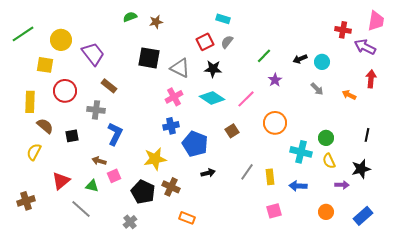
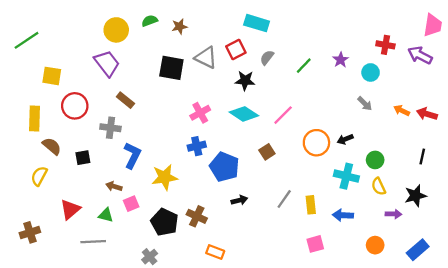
cyan rectangle: (223, 19) -> (257, 23), size x1.5
red cross: (343, 30) -> (385, 45), moved
yellow circle: (61, 40) -> (116, 30), moved
gray semicircle: (227, 42) -> (267, 58), moved
black arrow: (300, 59) -> (345, 139), moved
gray triangle: (180, 68) -> (206, 58), moved
red arrow: (371, 79) -> (427, 114), moved, turned -78
purple star: (275, 80) -> (341, 60), moved
yellow star: (155, 159) -> (165, 177), moved
gray line: (81, 209) -> (93, 242), turned -45

